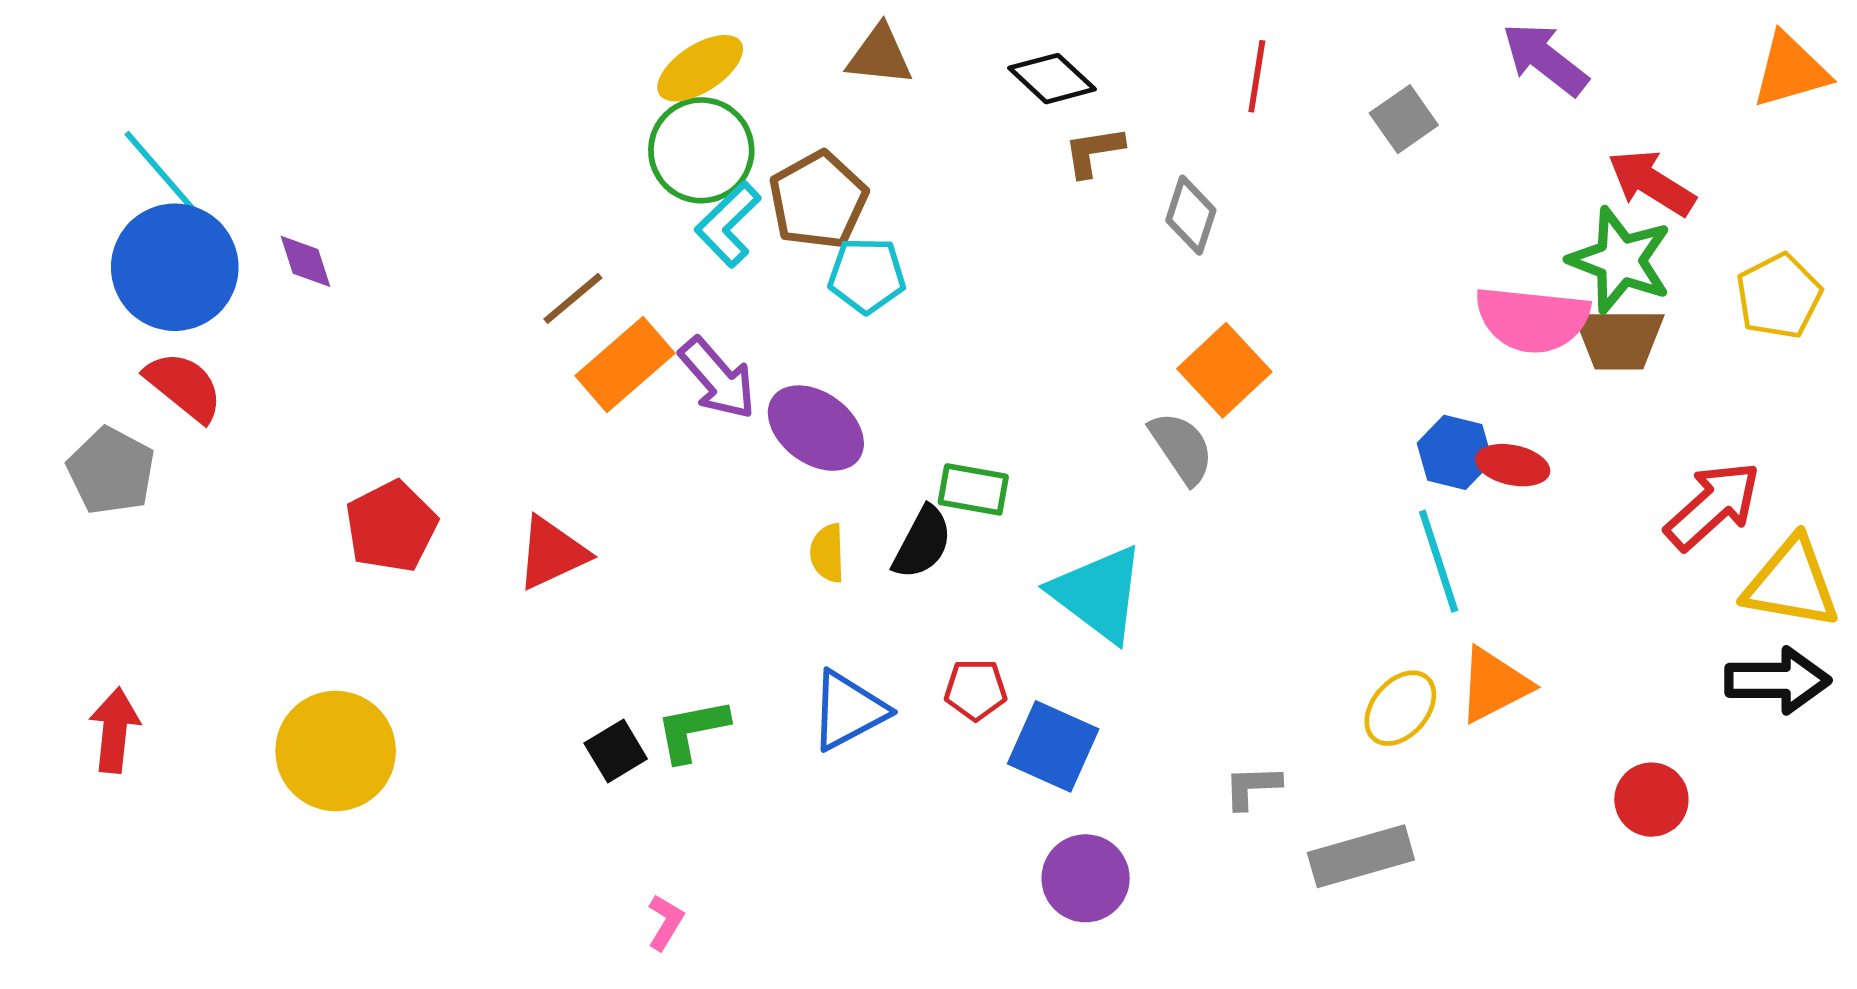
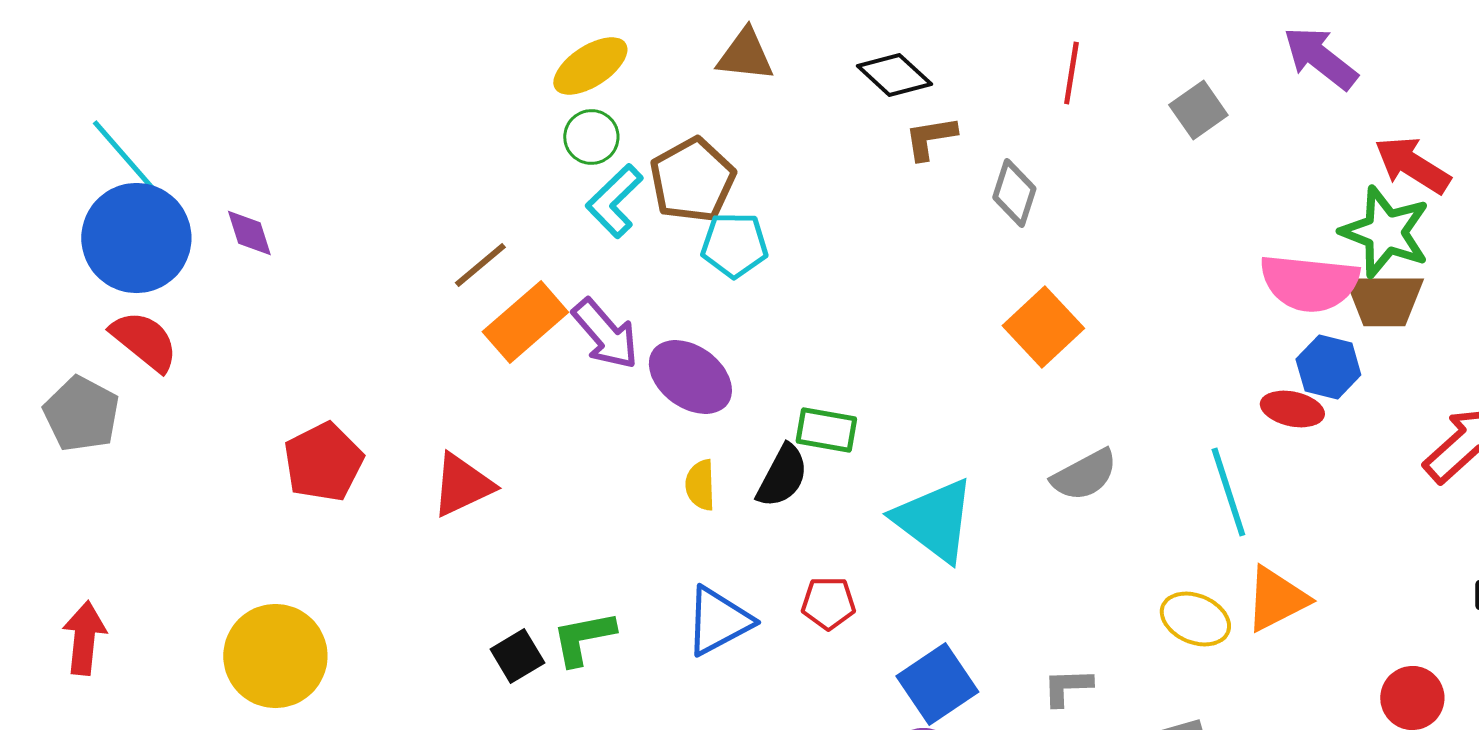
green circle: (701, 150) -> (591, 137), size x0.6
gray semicircle: (1182, 448) -> (1084, 475), moved, turned 96
blue hexagon: (1455, 452) -> (1328, 367), moved
yellow ellipse: (1400, 708) -> (1195, 619), turned 72
blue square: (1053, 746) -> (937, 684), moved, turned 32

